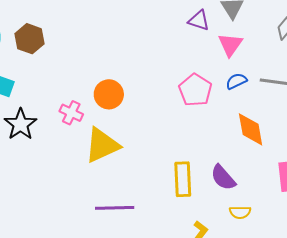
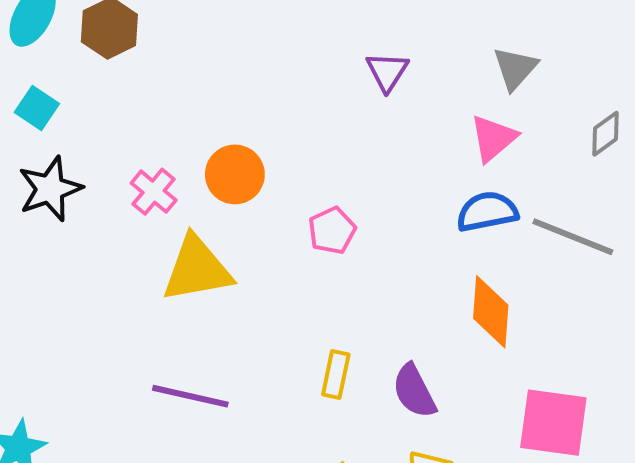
purple triangle: (199, 20) -> (387, 71), moved, turned 30
blue semicircle: (236, 81) -> (487, 212), size x1.4
pink pentagon: (195, 90) -> (332, 230), moved, size x0.7
yellow rectangle: (183, 179) -> (336, 375), size x0.7

